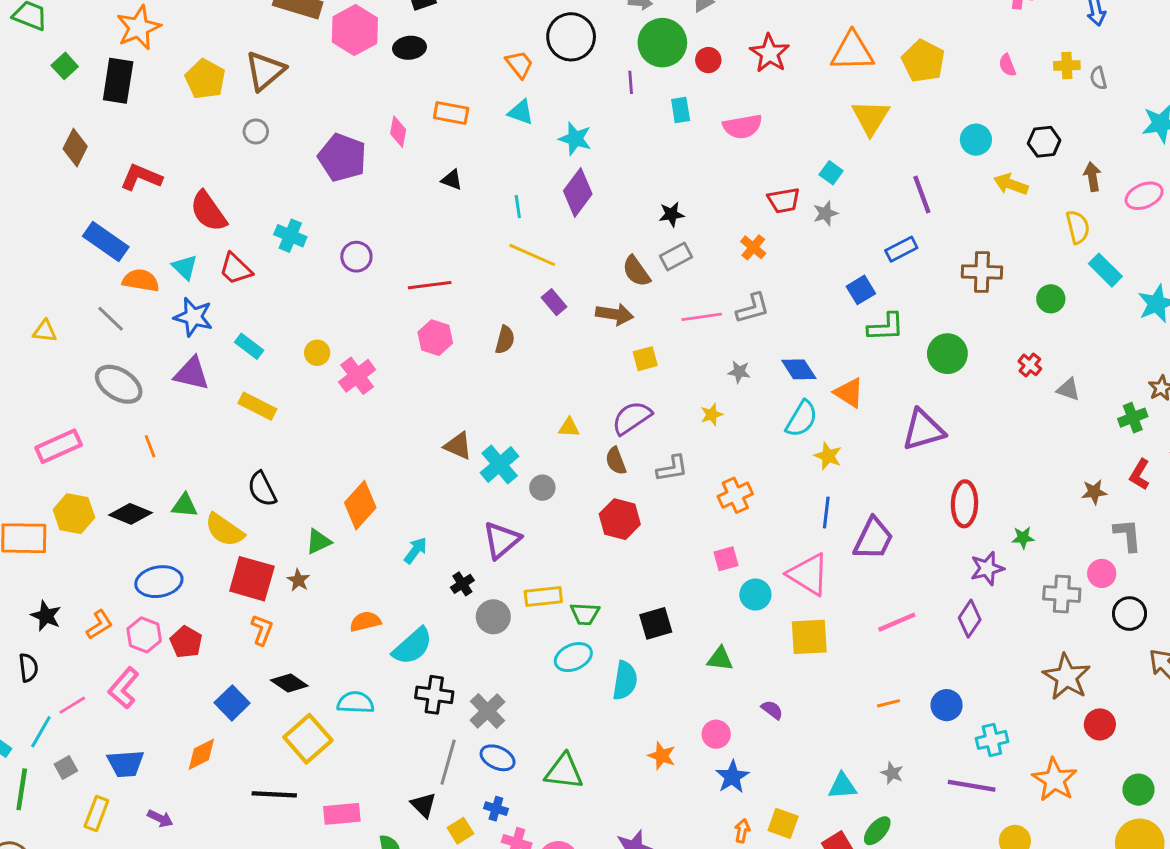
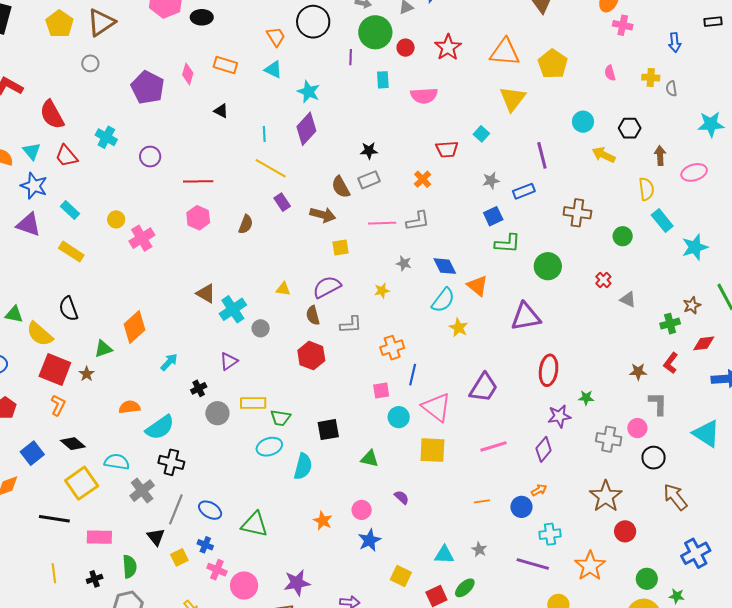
gray star: (825, 213) -> (491, 181), moved
blue line: (826, 513) -> (413, 375), moved
purple triangle: (502, 540) -> (229, 361), size x0.7
gray cross: (487, 711) -> (142, 491), moved
orange arrow: (742, 831) -> (539, 490), moved, turned 42

